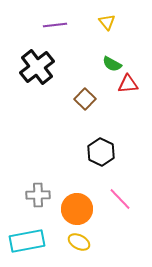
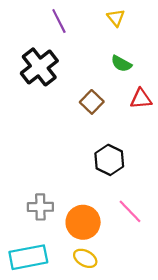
purple line: (55, 25) -> (59, 21), turned 70
red triangle: (128, 84) -> (141, 99), moved

